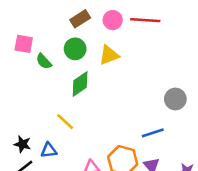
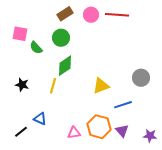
yellow triangle: (109, 55) -> (101, 86), moved
yellow line: (65, 122) -> (53, 86), moved, turned 63
black star: (22, 144) -> (22, 85), moved
blue triangle: (49, 150) -> (40, 119), turned 32

